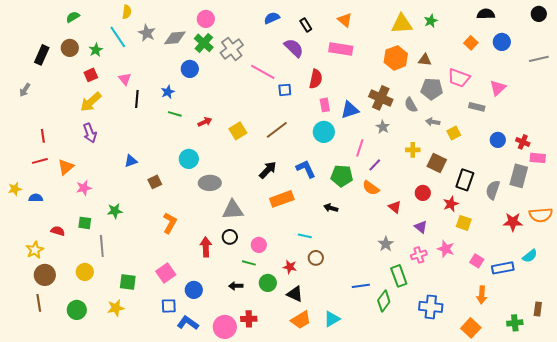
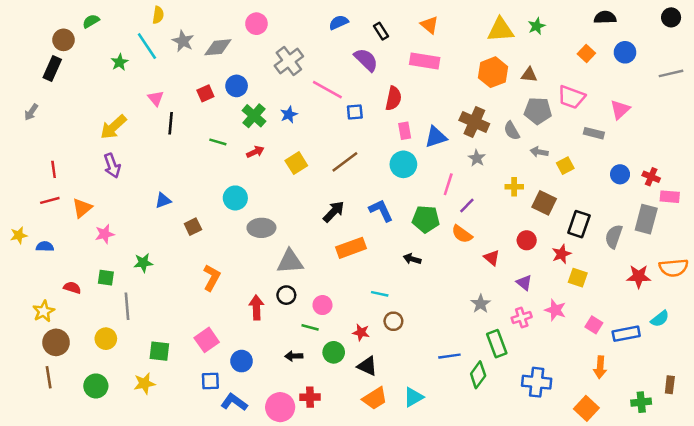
green cross: (204, 43) -> (254, 116), moved
brown circle: (70, 48) -> (64, 40), moved
red square: (91, 75) -> (205, 93), moved
blue star: (168, 92) -> (289, 115), moved

